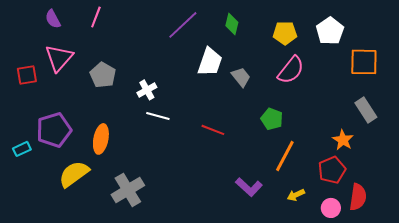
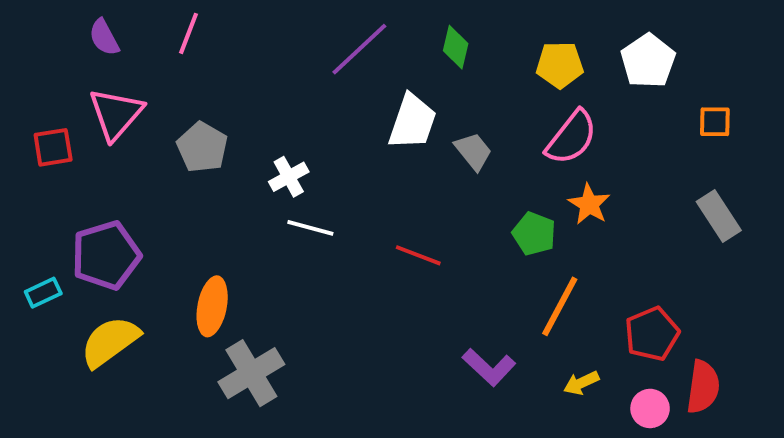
orange square: (364, 62) -> (715, 122), size x0.6
orange ellipse: (101, 139) -> (212, 306), moved
orange star: (343, 140) -> (589, 204), moved
yellow semicircle: (74, 174) -> (110, 342), moved

